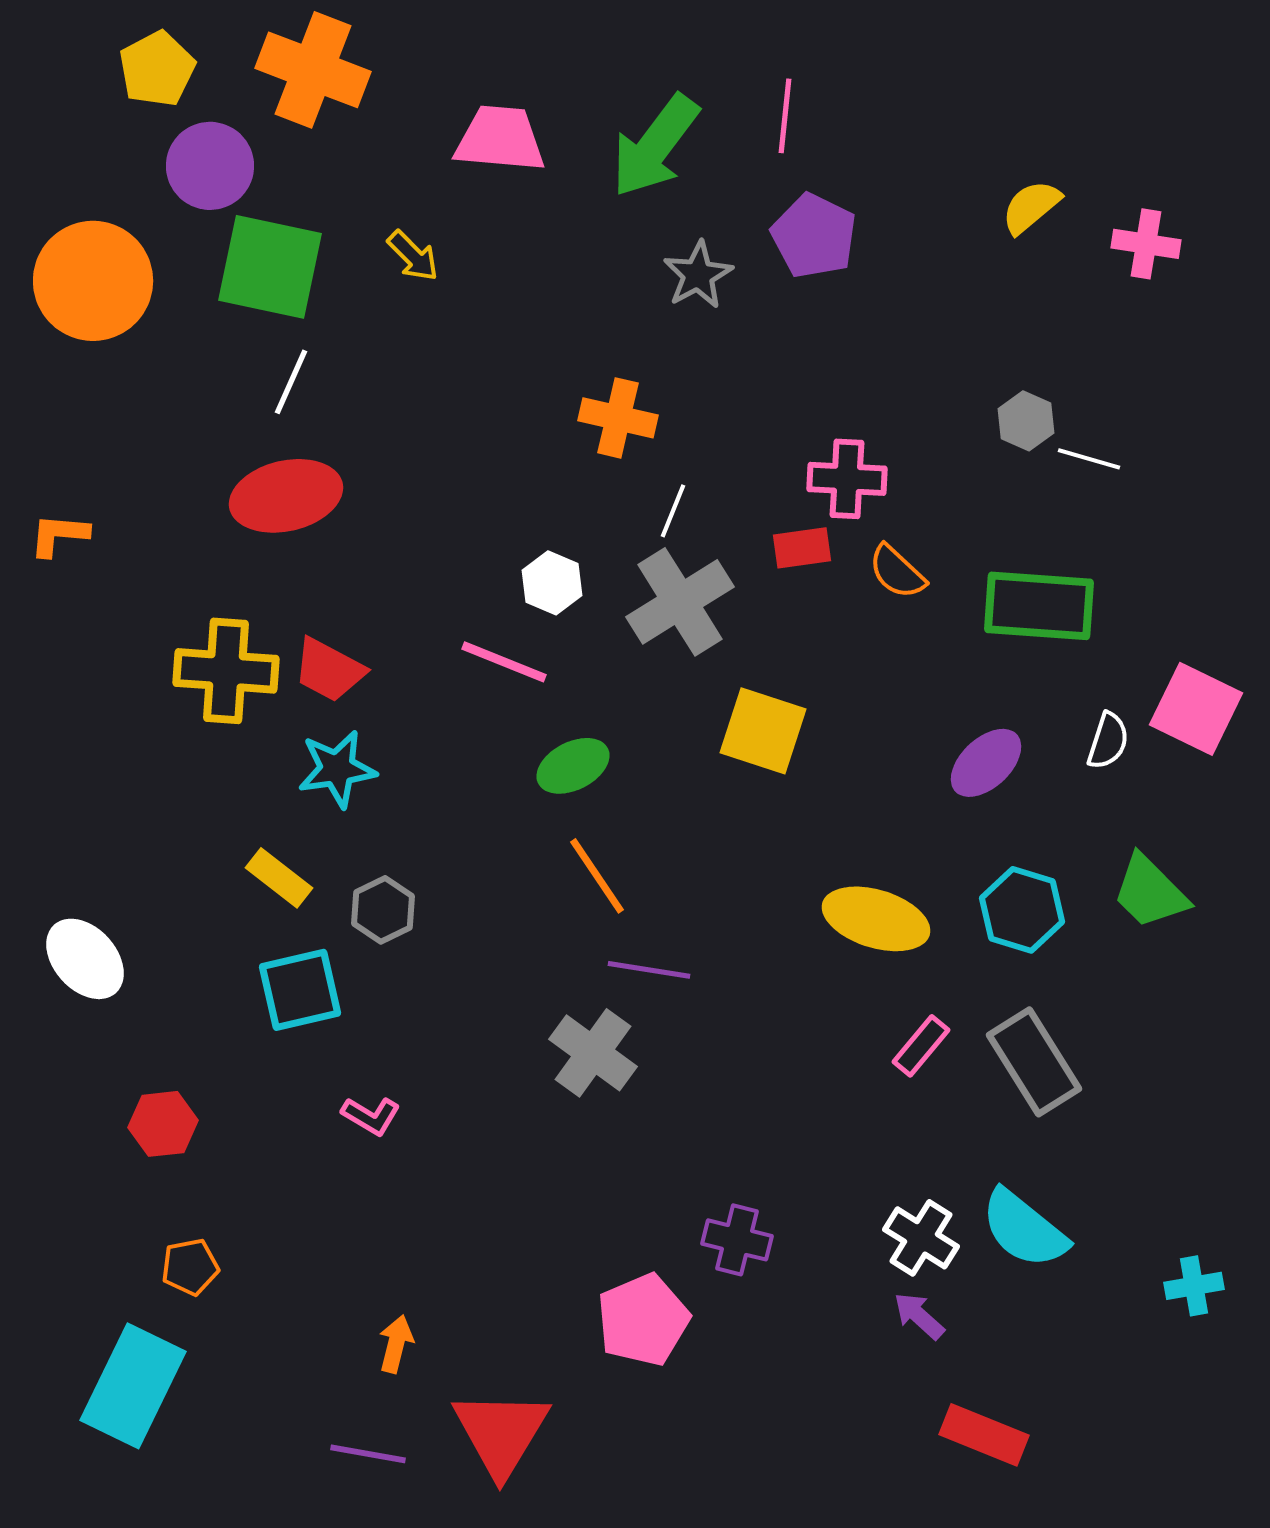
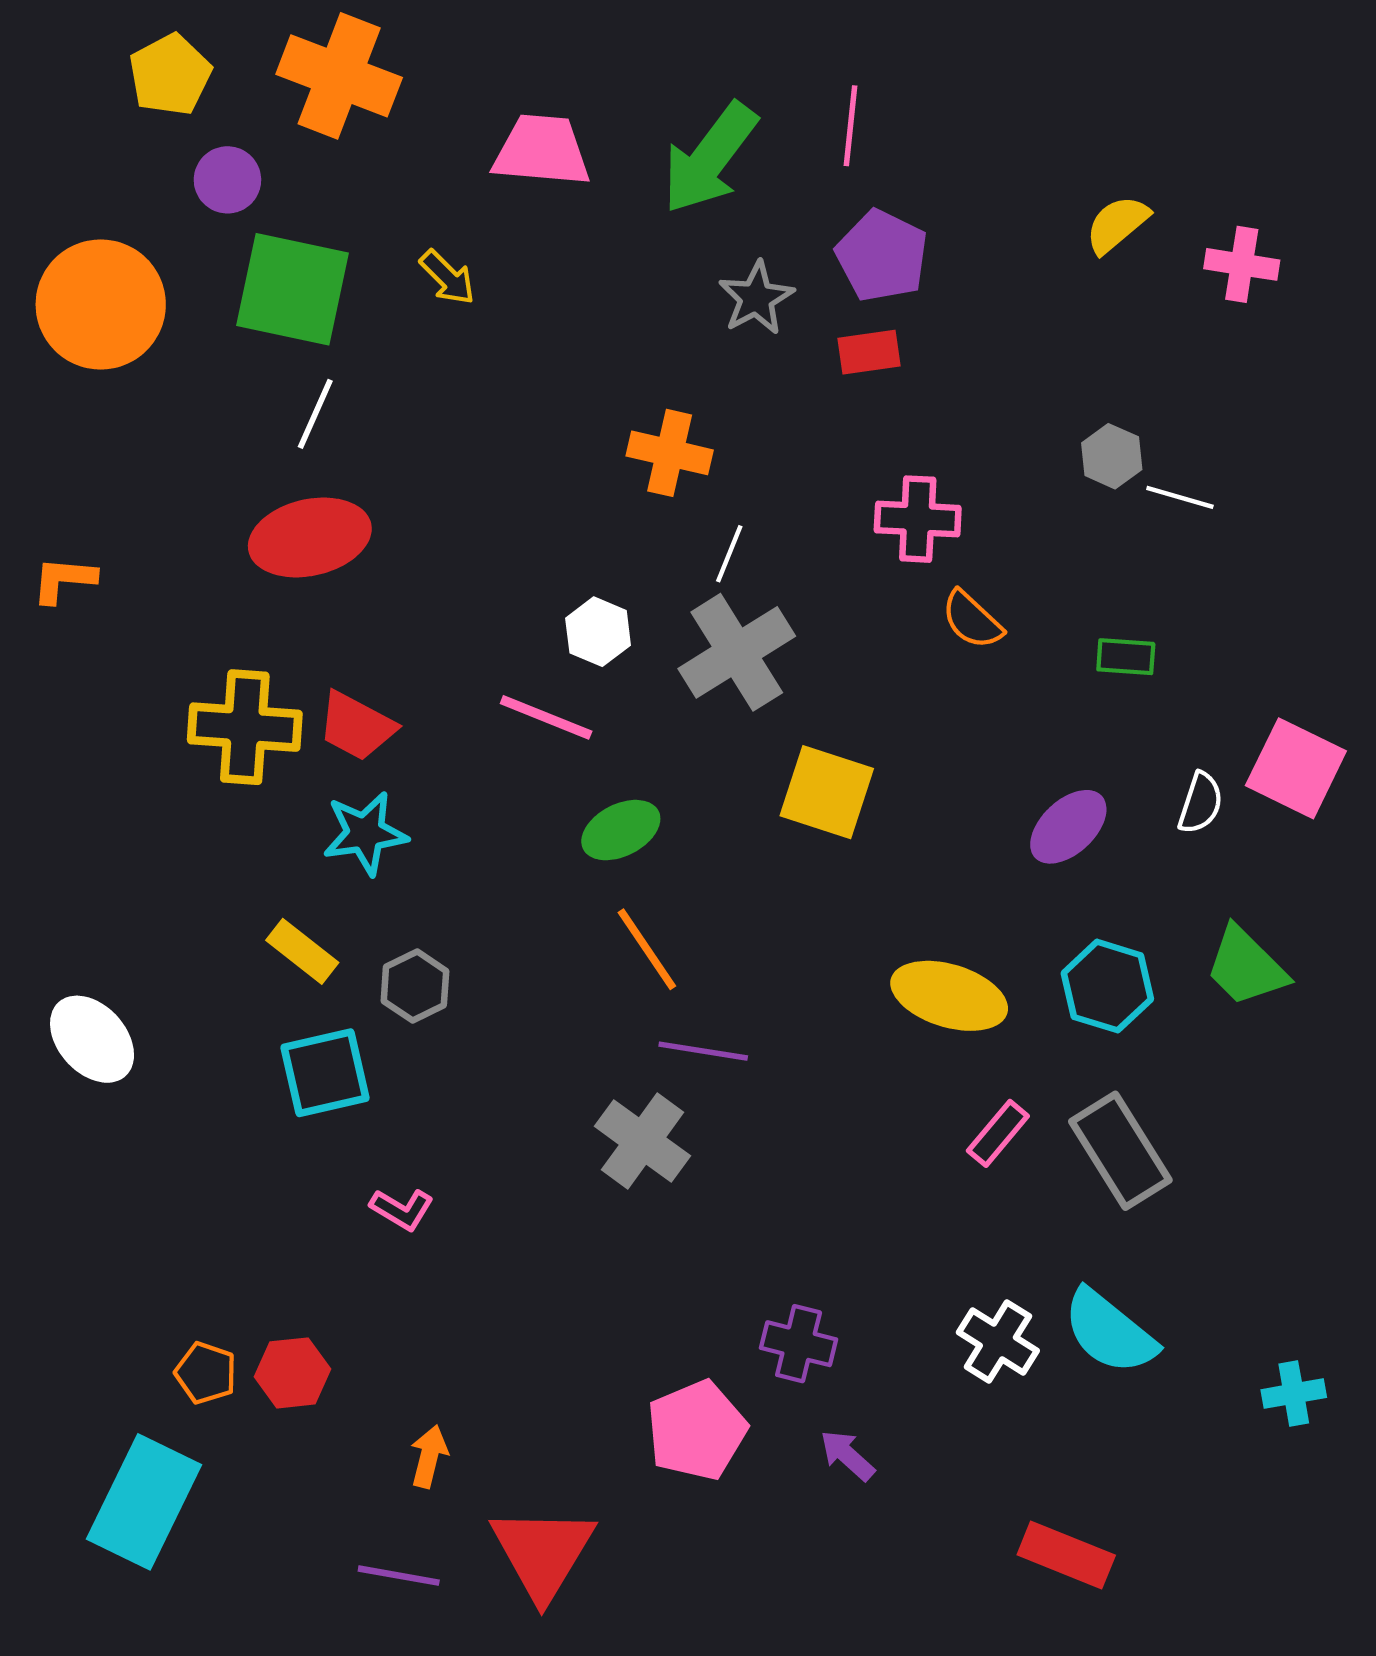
purple circle: (210, 166) -> (227, 180), size x0.7
red rectangle: (802, 548) -> (869, 352), moved
green rectangle: (1039, 606) -> (1126, 657), size x0.5
red hexagon: (163, 1124) -> (292, 1373), moved
orange pentagon: (190, 1267) -> (206, 1373), turned 30
purple arrow: (919, 1316) -> (847, 1455), moved

